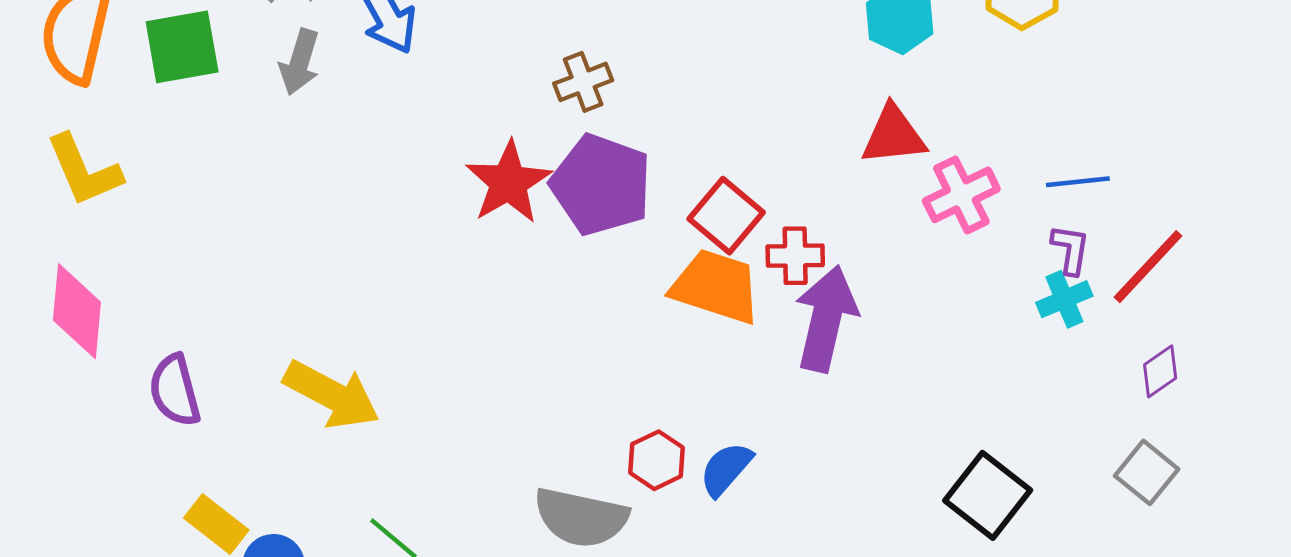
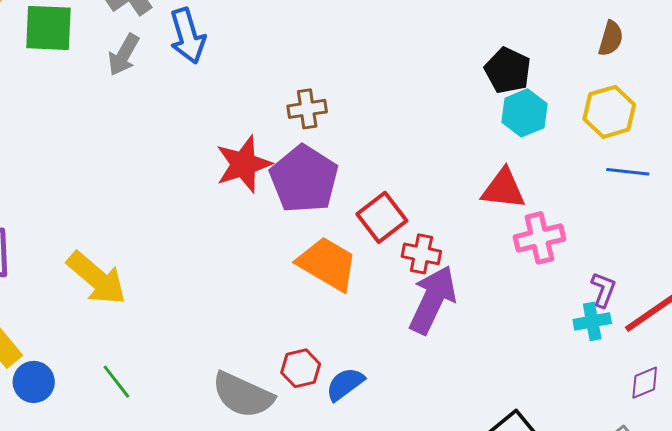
blue line: (1078, 182) -> (628, 172), moved
orange trapezoid: (716, 286) -> (327, 264), moved

